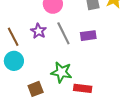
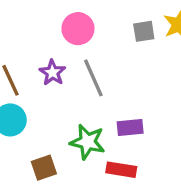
purple rectangle: (88, 36) -> (130, 128), moved

